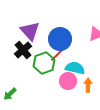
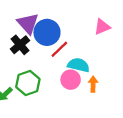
blue circle: (60, 39) -> (47, 32), moved
green hexagon: (44, 63) -> (28, 83), moved

